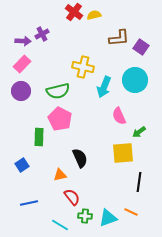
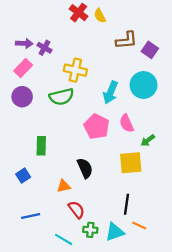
yellow semicircle: (94, 15) -> (100, 16), turned -104
purple cross: (42, 34) -> (44, 48), moved, turned -32
yellow cross: (83, 67) -> (75, 70), moved
pink pentagon: (60, 119) -> (97, 127), moved
black line: (139, 182) -> (126, 204), moved

